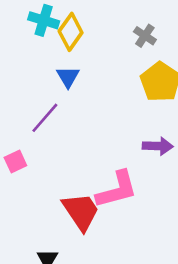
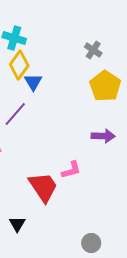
yellow diamond: (71, 32) -> (19, 65), moved
pink L-shape: (117, 190) -> (71, 170), size x0.6

